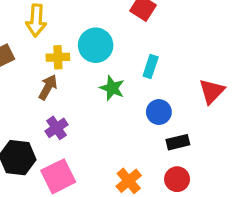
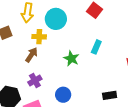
cyan circle: (96, 45) -> (56, 19), moved
blue circle: (159, 112) -> (63, 95), moved

